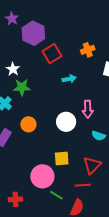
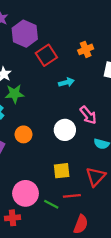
pink arrow: (88, 109) -> (88, 115), turned -36
pink circle: (42, 176) -> (26, 193), moved
red line: (83, 185) -> (72, 196), moved
green line: (56, 195) -> (51, 204), moved

